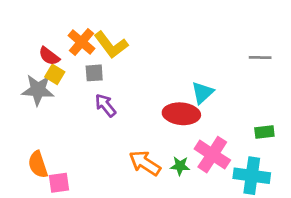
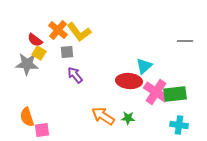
green rectangle: (264, 132) -> (175, 94), moved, size x1.6
pink cross: (212, 155) -> (156, 92), moved
cyan cross: (252, 176) -> (179, 125), size x0.7

